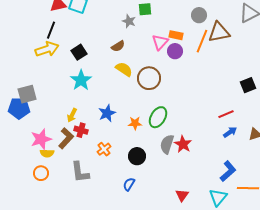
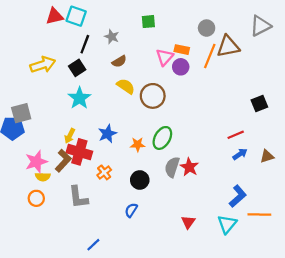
gray star: (129, 21) -> (112, 37), moved
black line: (51, 30) -> (85, 44), moved
red cross: (81, 130) -> (79, 152), size x1.6

